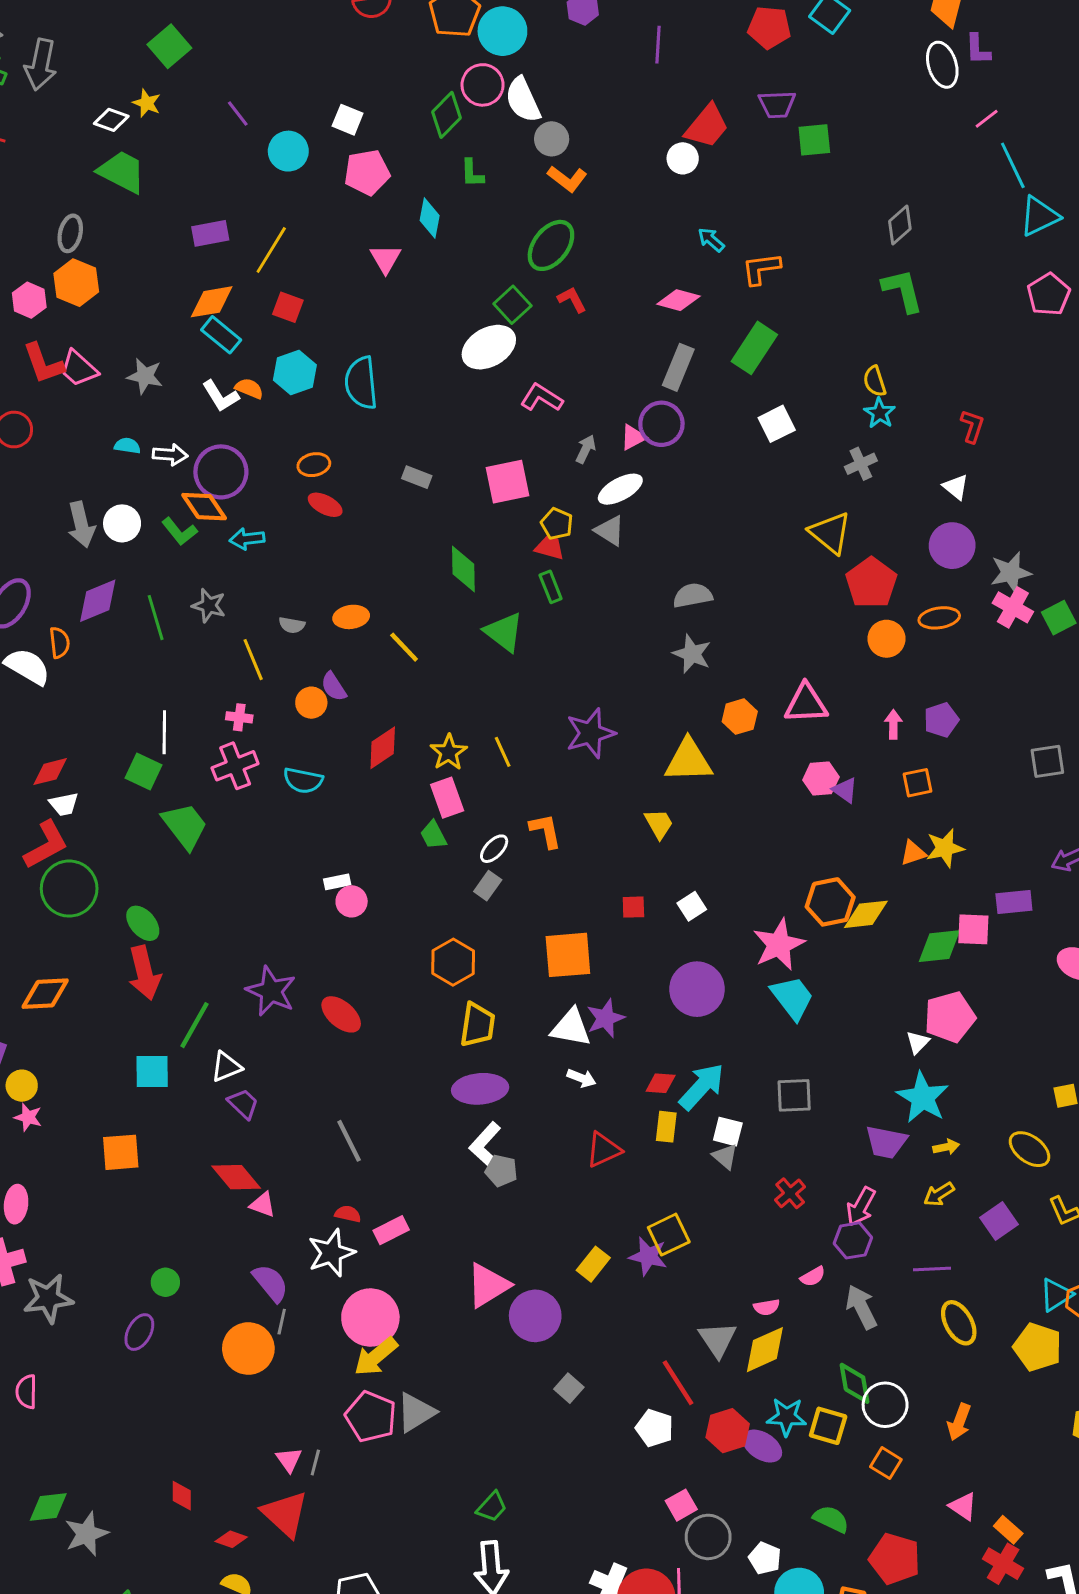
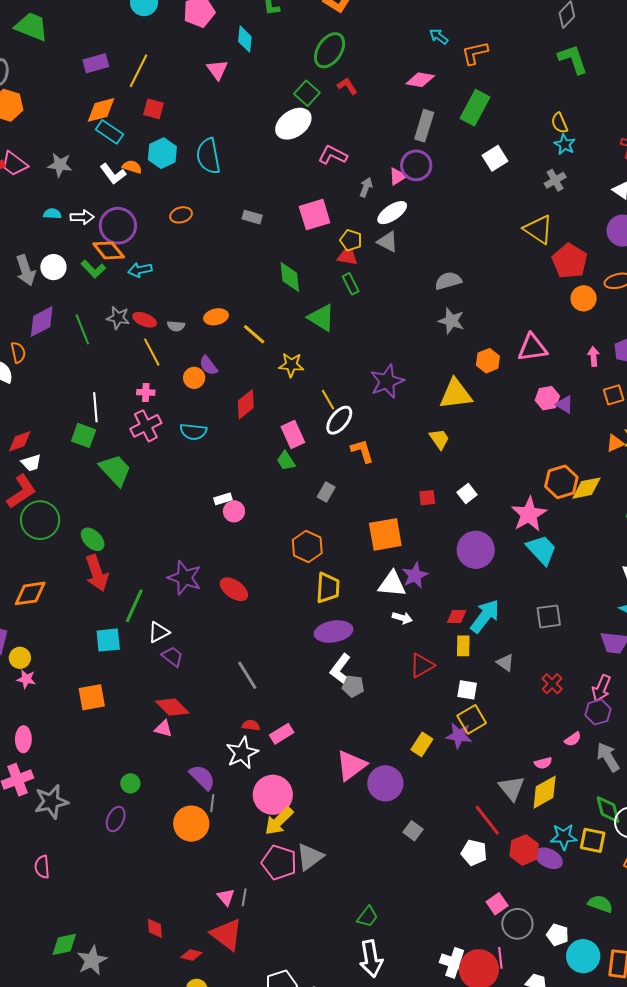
red ellipse: (325, 505) -> (145, 320), moved
yellow star: (449, 752) -> (291, 365), moved, turned -30
white ellipse: (494, 849) -> (339, 420), moved, size x1.4
white square: (728, 1132) -> (467, 690), moved
pink triangle: (263, 1205) -> (163, 729), moved

